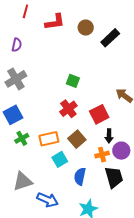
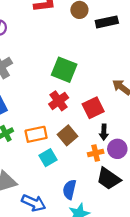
black rectangle: (110, 38) -> (107, 22), turned 30
green square: (73, 81) -> (64, 70), size x1.6
blue semicircle: (80, 176) -> (69, 190), moved
black trapezoid: (114, 177) -> (109, 179), turned 140

